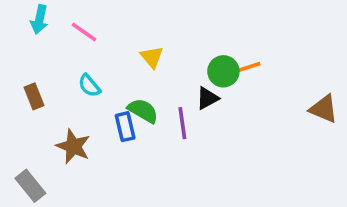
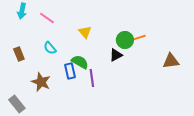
brown triangle: (324, 109) -> (171, 61), moved, turned -30
purple line: (182, 123) -> (92, 78), moved

